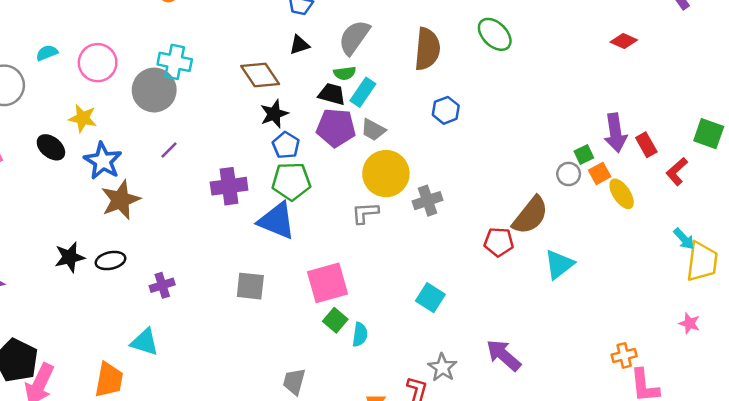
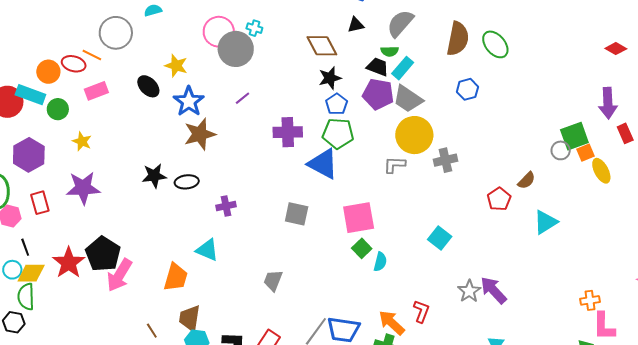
green ellipse: (495, 34) -> (495, 44), moved
cyan cross: (175, 62) -> (254, 28), size x0.6
pink circle: (98, 63) -> (219, 32), moved
gray trapezoid: (373, 130) -> (408, 99), size x1.5
purple arrow: (616, 133) -> (608, 103), moved
green square: (584, 154) -> (574, 136), size x1.8
brown semicircle: (530, 215) -> (527, 180), size x0.6
red pentagon: (499, 242) -> (499, 199), turned 30
gray star: (442, 367) -> (469, 291), moved
gray trapezoid: (294, 382) -> (273, 280), moved

